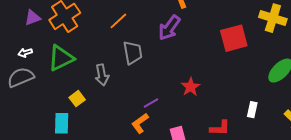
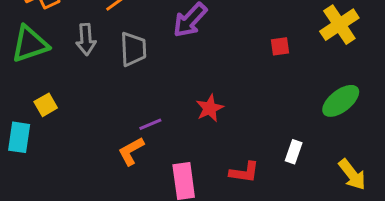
yellow cross: (273, 18) -> (339, 25), turned 32
red square: (234, 38) -> (280, 46), size x0.5
gray arrow: (102, 75) -> (86, 39), moved

